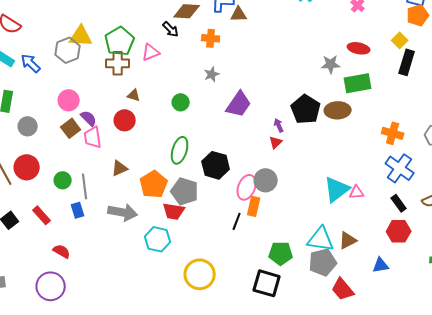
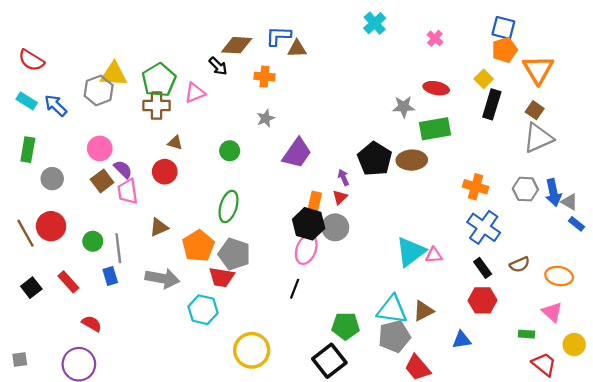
black hexagon: (216, 165) -> (309, 224), moved
gray circle: (266, 180) -> (335, 227), moved
orange rectangle: (254, 206) -> (314, 203), moved
black square: (267, 283) -> (329, 361), turned 36

